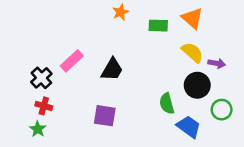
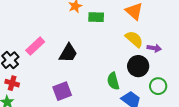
green rectangle: (158, 26) -> (96, 17), moved
purple square: (105, 116) -> (62, 91), turned -30

